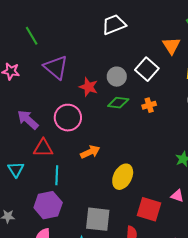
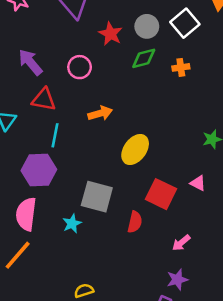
green diamond: (118, 103) -> (144, 58), turned -30
pink circle: (68, 118) -> (80, 67), size x0.7

